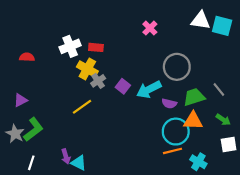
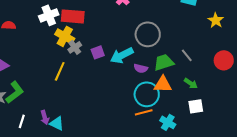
red rectangle: (96, 47) -> (73, 16), size x1.6
purple square: (123, 86) -> (98, 52), turned 32
yellow line: (82, 107) -> (60, 71), turned -30
white line: (31, 163) -> (22, 121), moved

